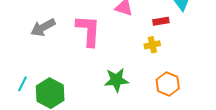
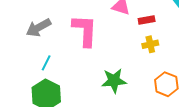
red rectangle: (161, 21) -> (147, 20), moved
cyan line: (22, 84) -> (46, 63), moved

